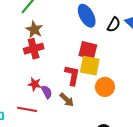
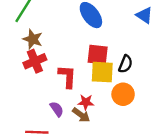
black semicircle: (114, 25) -> (126, 64), moved
red L-shape: (72, 75) -> (67, 77), moved
red star: (35, 84) -> (86, 102), moved

